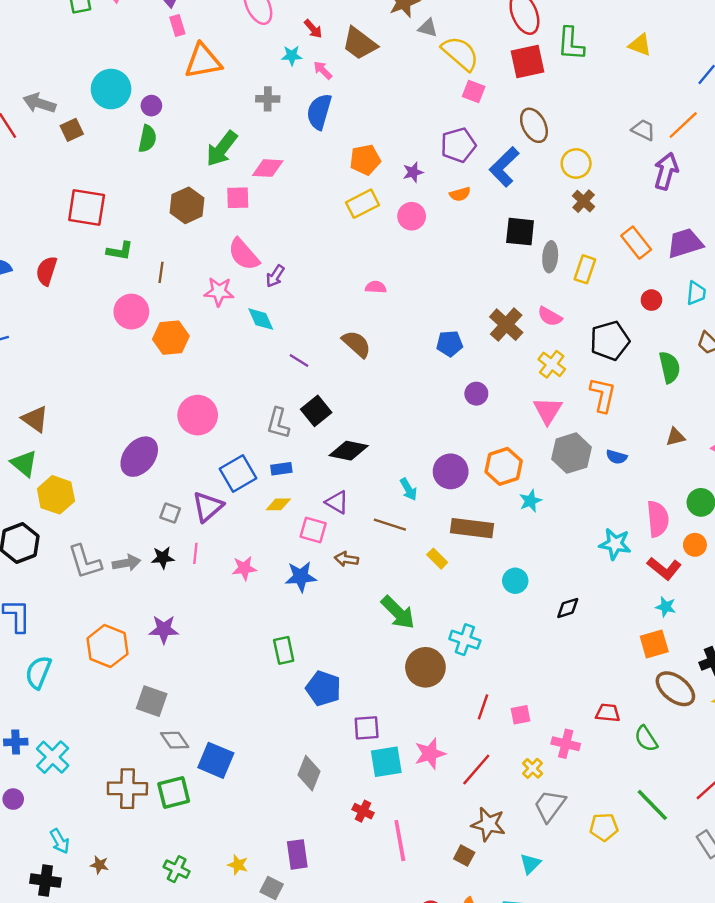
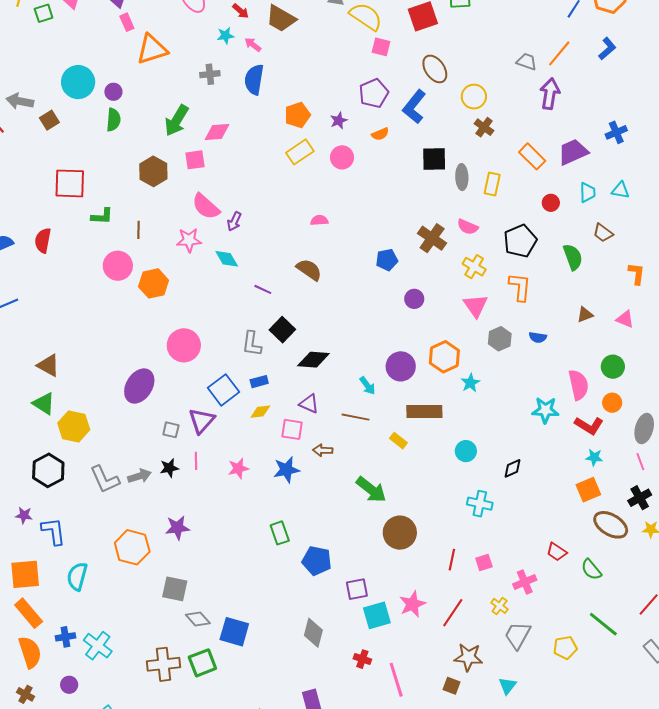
gray hexagon: (571, 453) -> (500, 339), size x0.7
cyan cross: (465, 640) -> (480, 504), moved
red trapezoid: (608, 713) -> (557, 552), turned -145
pink cross: (566, 744) -> (525, 582), turned -30

